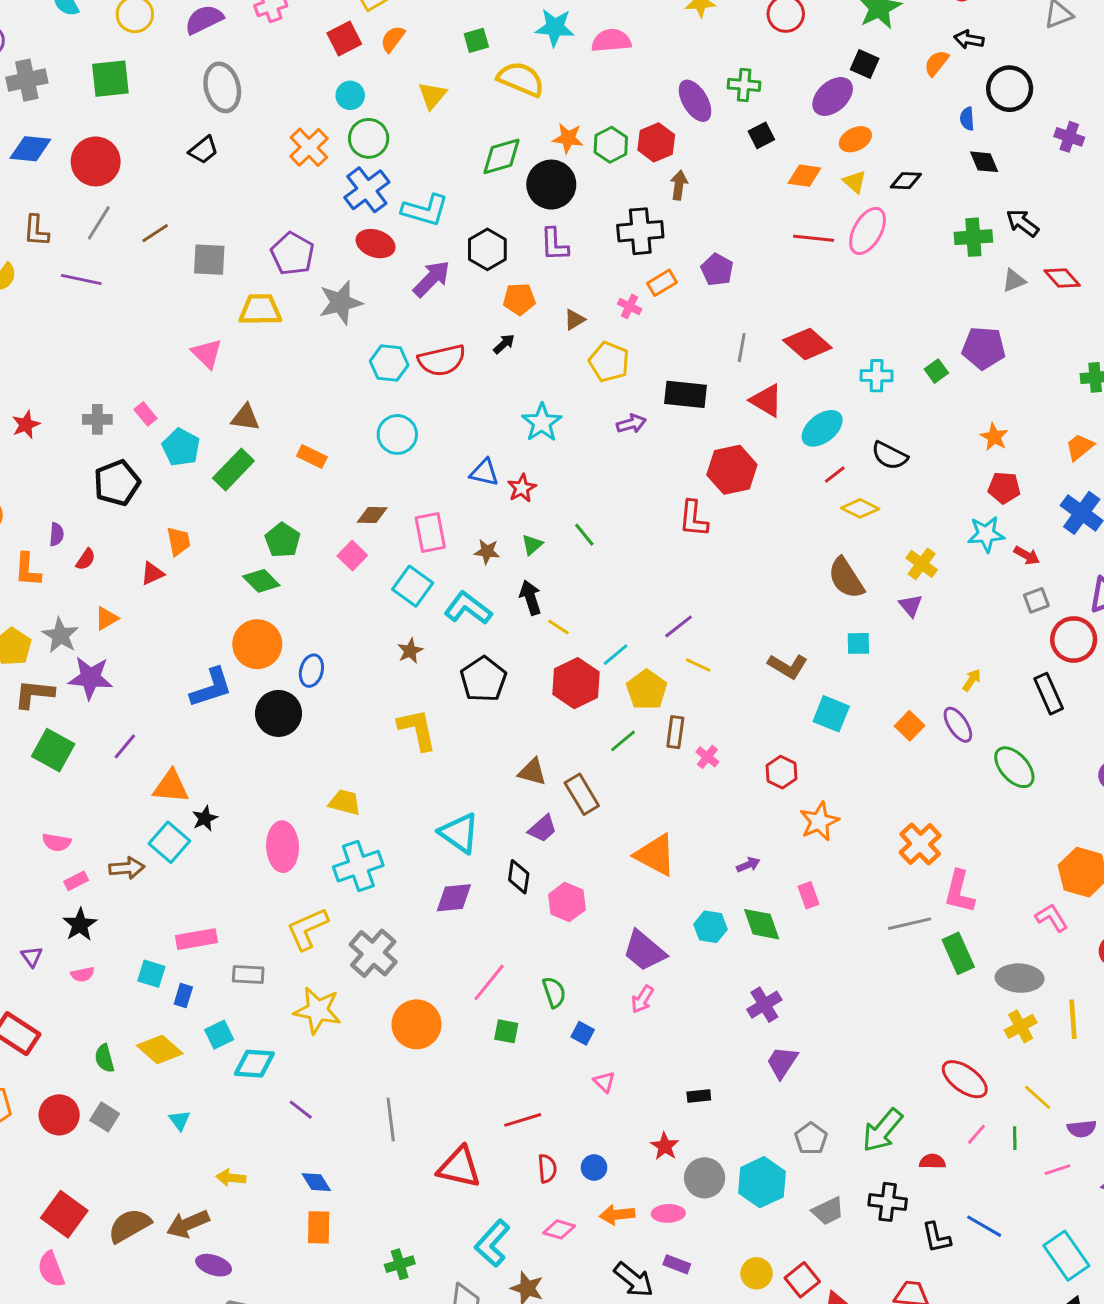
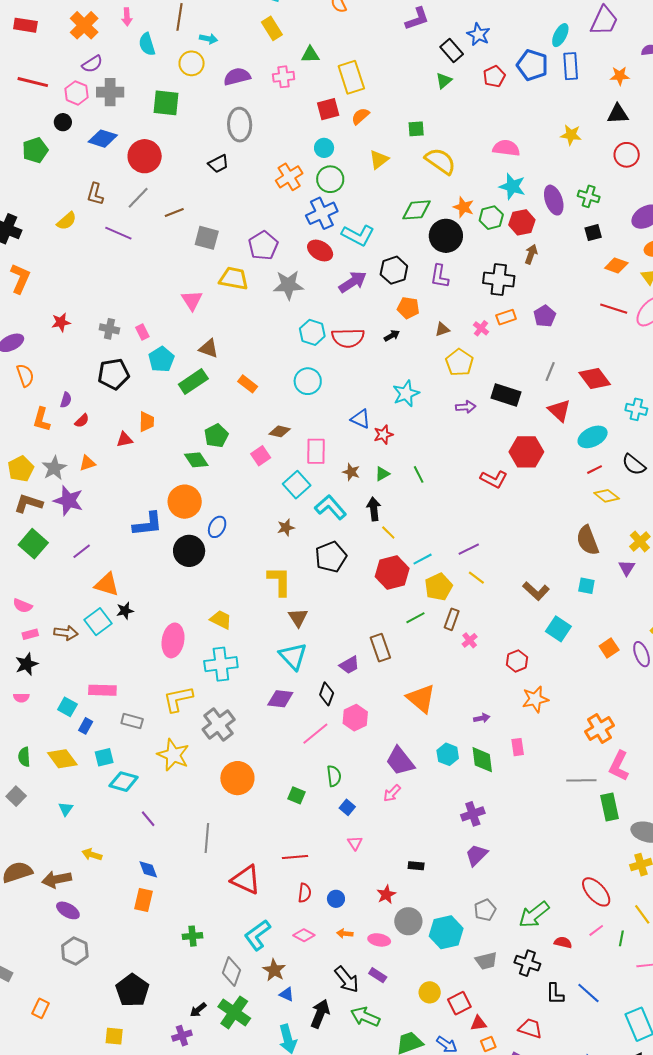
cyan star: (555, 27) -> (512, 186), moved
red L-shape: (693, 519) -> (494, 479), turned -80
brown triangle: (532, 772) -> (298, 618), moved, turned 30
pink line: (489, 982) -> (315, 734), moved
orange arrow: (617, 1215) -> (345, 934), size x0.7

